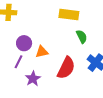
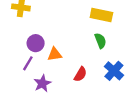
yellow rectangle: (69, 15) -> (101, 15), moved
red semicircle: (66, 68) -> (80, 74), size x0.6

